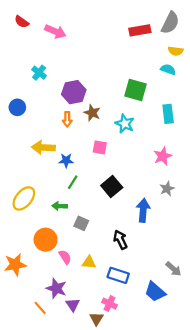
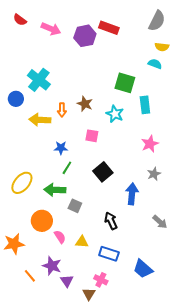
red rectangle: (140, 30) -> (109, 28), moved, turned 30
cyan cross: (39, 73) -> (39, 80), moved, size x1.6
purple hexagon: (74, 92) -> (85, 36), moved
cyan rectangle: (168, 114) -> (145, 105), moved
yellow arrow: (43, 147) -> (40, 120), moved
green arrow: (60, 206) -> (55, 190), size x1.5
gray arrow: (173, 269) -> (160, 222), moved
orange line: (40, 308) -> (30, 276), moved

